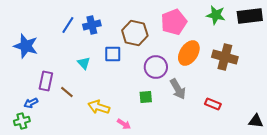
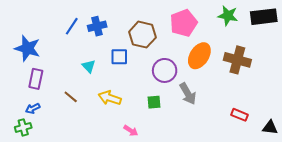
purple rectangle: (46, 81) -> (36, 79), moved
red rectangle: (213, 104) -> (239, 115), moved
yellow arrow: (99, 107) -> (110, 98), moved

